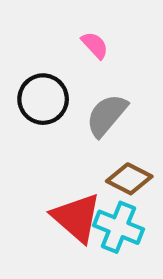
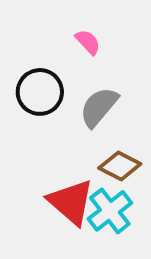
cyan cross: (118, 227) -> (110, 211), turned 30

